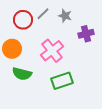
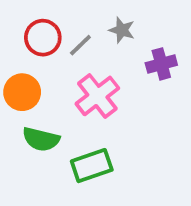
gray line: (43, 14) -> (80, 45), moved
green rectangle: (62, 81) -> (92, 166), moved

